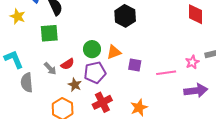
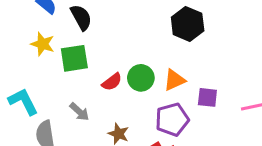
yellow star: (18, 16) -> (43, 44), moved
red semicircle: (68, 64) -> (112, 82), moved
purple pentagon: (95, 73) -> (172, 120), moved

